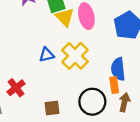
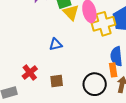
yellow cross: (75, 56) -> (104, 24), moved, turned 30
brown square: (52, 108) -> (57, 81), moved

